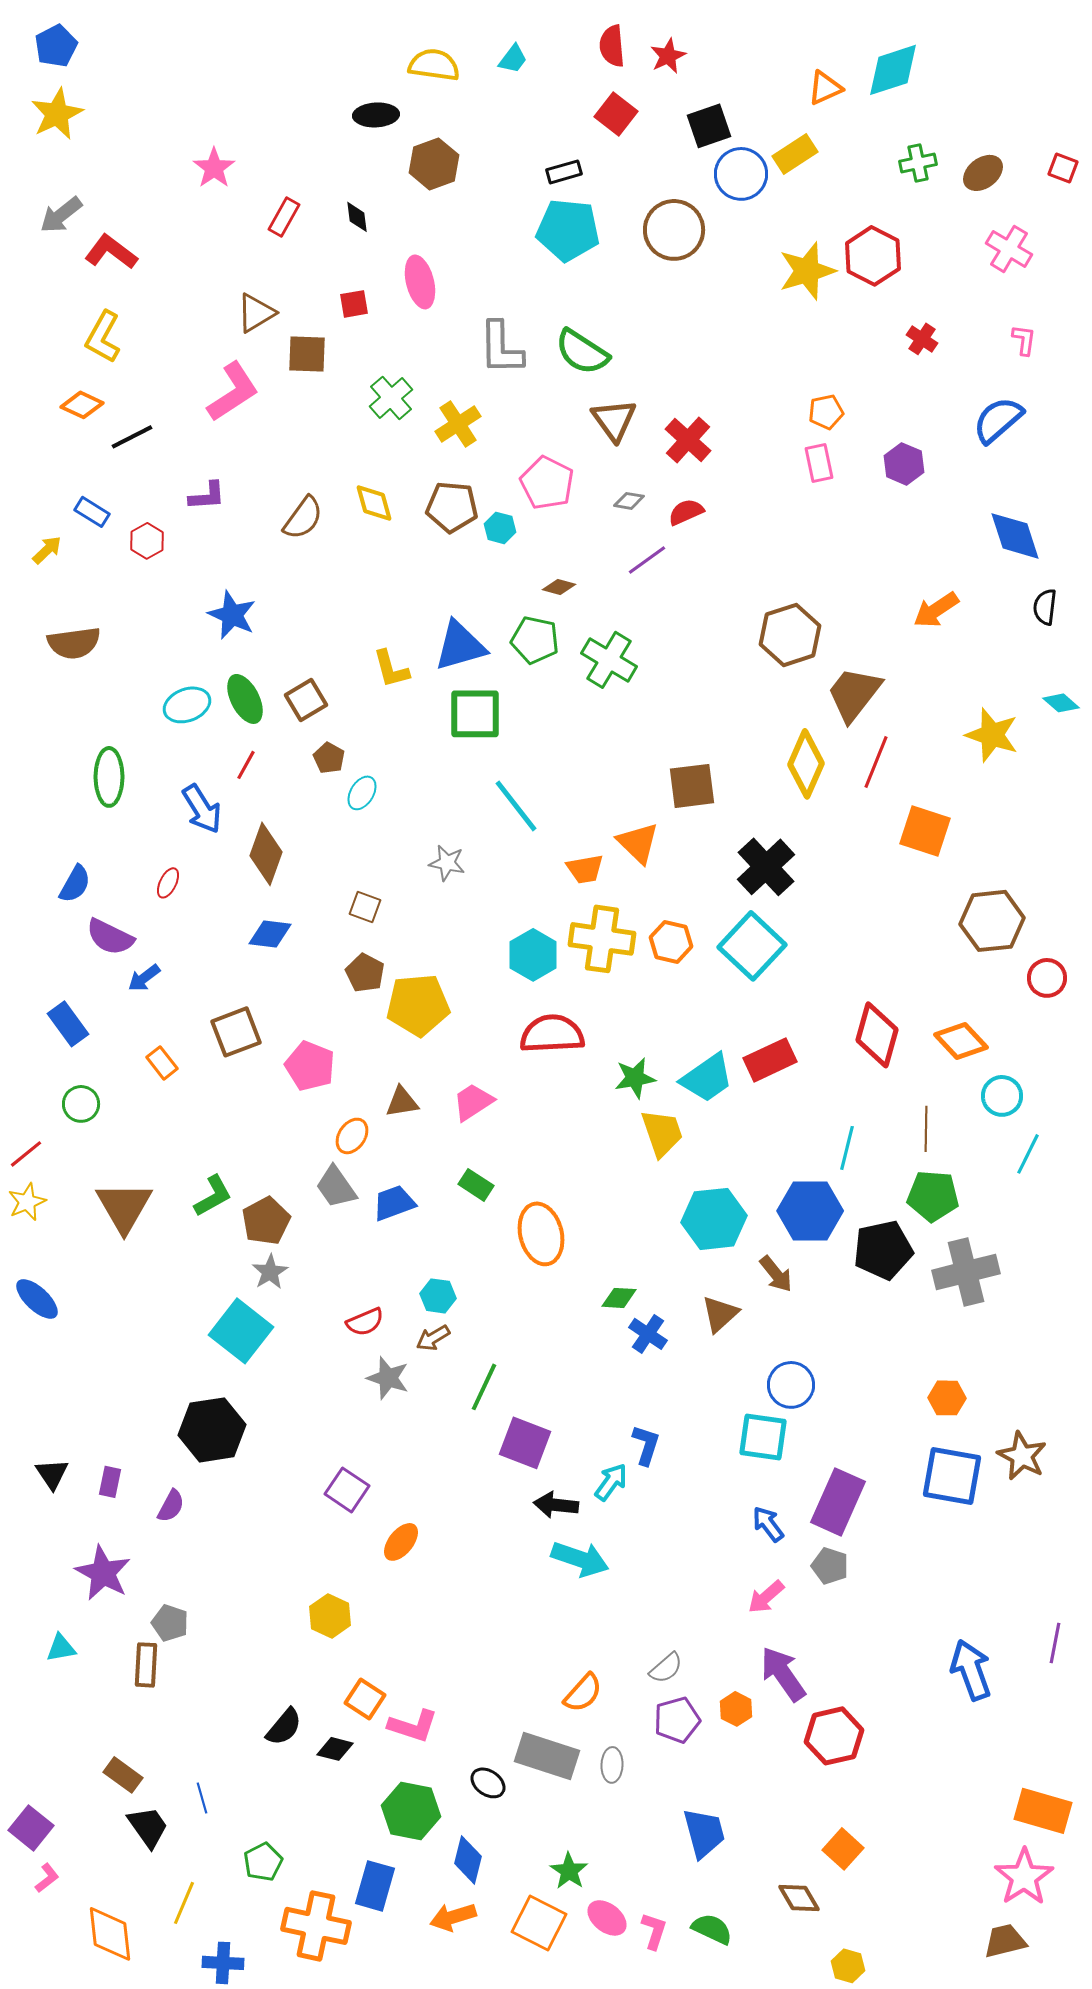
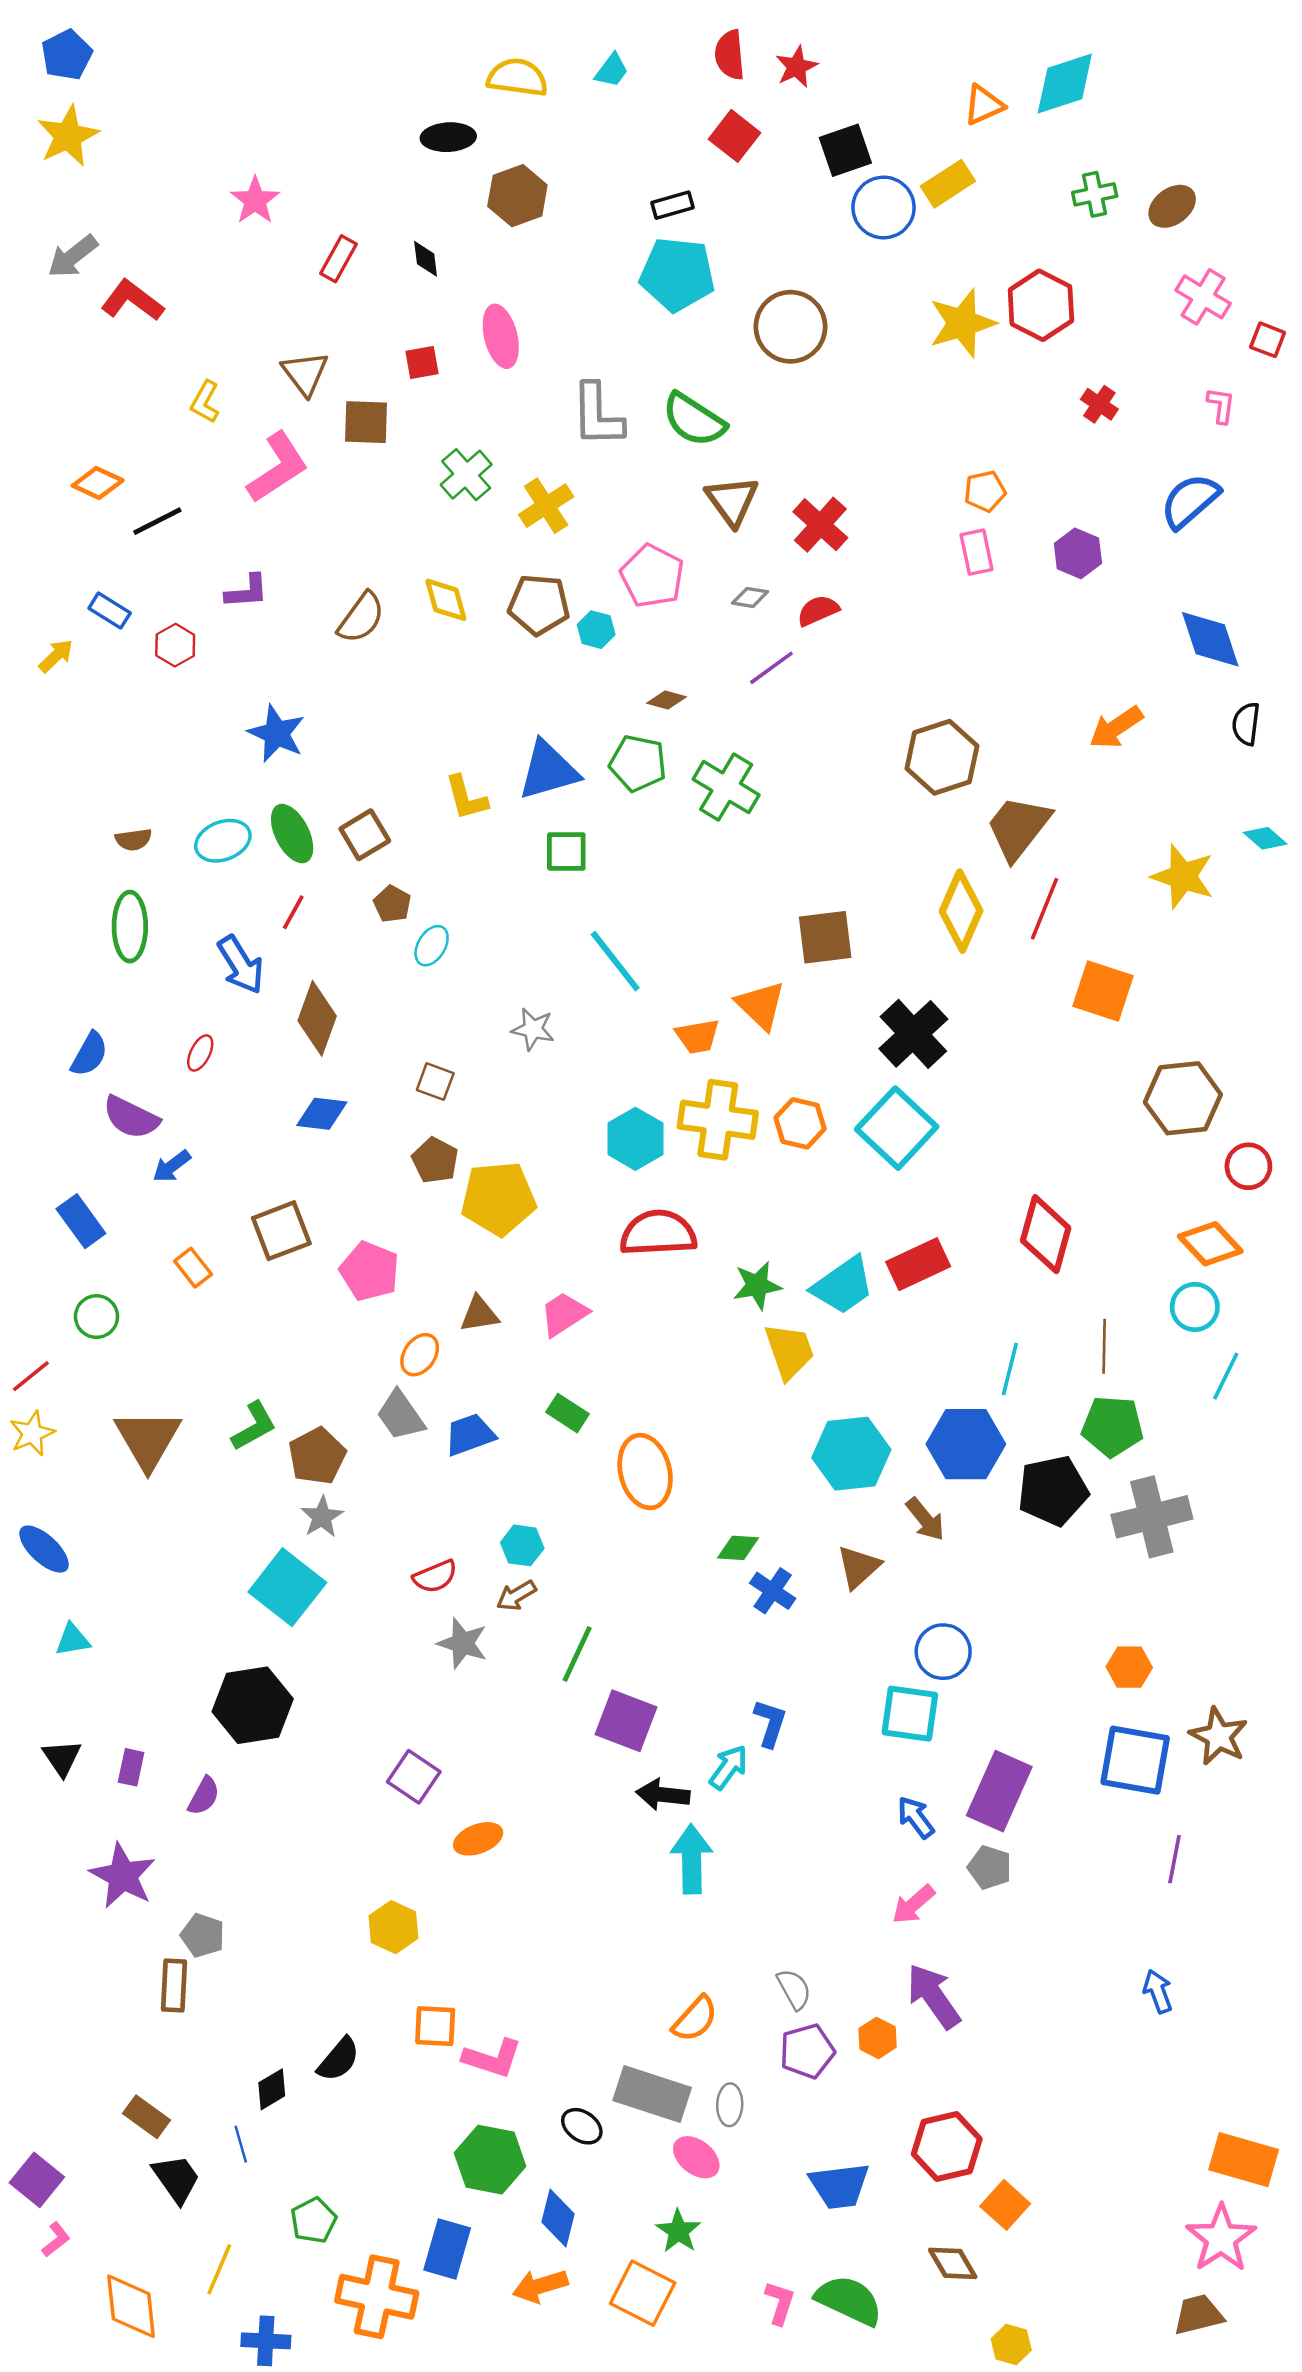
red square: (1063, 168) -> (1268, 340), moved
brown circle: (674, 230) -> (791, 327), moved
brown triangle: (256, 313) -> (305, 373), turned -36
yellow L-shape: (103, 337) -> (205, 402), moved, size x0.7
brown semicircle: (74, 643) -> (133, 840), moved, size x0.6
green square: (475, 714) -> (566, 851), size x0.7
orange diamond: (961, 1041) -> (1210, 1244), moved
orange ellipse: (401, 1542) -> (478, 1839), turned 30
cyan arrow: (580, 1559) -> (692, 1859), turned -110
purple line: (1055, 1643) -> (1175, 1859), moved
cyan triangle: (61, 1648) -> (73, 1640), moved
gray semicircle: (666, 1668) -> (794, 1989), turned -78
blue arrow: (971, 1670) -> (1158, 1991), size x0.6
orange square: (365, 1699) -> (435, 2026), turned -30
red hexagon: (834, 1736) -> (947, 2146), moved
black diamond: (335, 1749) -> (272, 2089), moved, turned -45
blue trapezoid: (704, 1833) -> (839, 2186), turned 98
pink ellipse: (607, 1918) -> (696, 2157), moved
green semicircle: (712, 1929) -> (849, 2300), size x1.4

